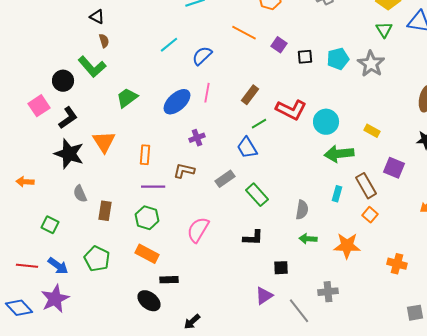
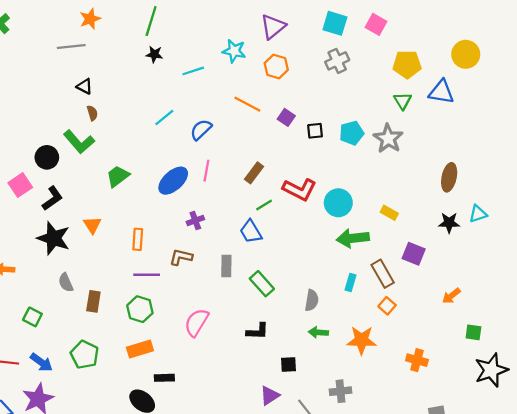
orange triangle: (104, 142) -> (92, 225), size x0.7
gray rectangle: (225, 179) -> (226, 266), turned -54
orange rectangle: (147, 254) -> (140, 349), turned -45

